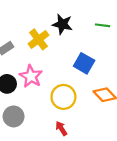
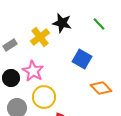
green line: (103, 25) -> (99, 24), turned 40
yellow circle: (63, 97) -> (44, 97), moved

